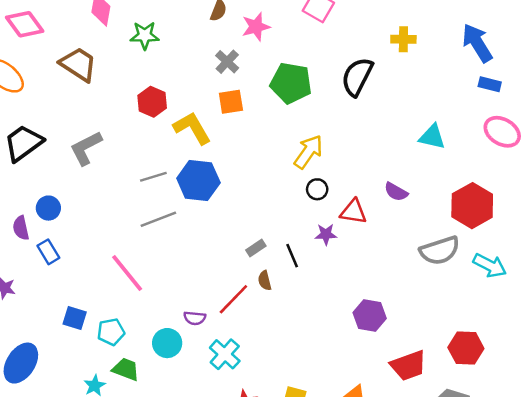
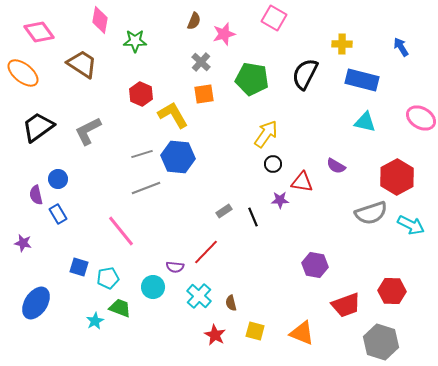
blue arrow: (477, 43) -> (401, 47), size x0.6
blue rectangle: (490, 84) -> (362, 80), moved, size x1.8
brown semicircle: (265, 281) -> (231, 303), moved

